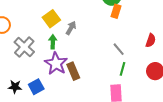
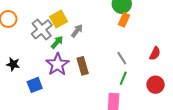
green arrow: (53, 42) -> (57, 42), turned 32
gray cross: (24, 47) -> (42, 29), moved
brown rectangle: (73, 71) -> (83, 66), moved
black star: (15, 87) -> (13, 64), moved

